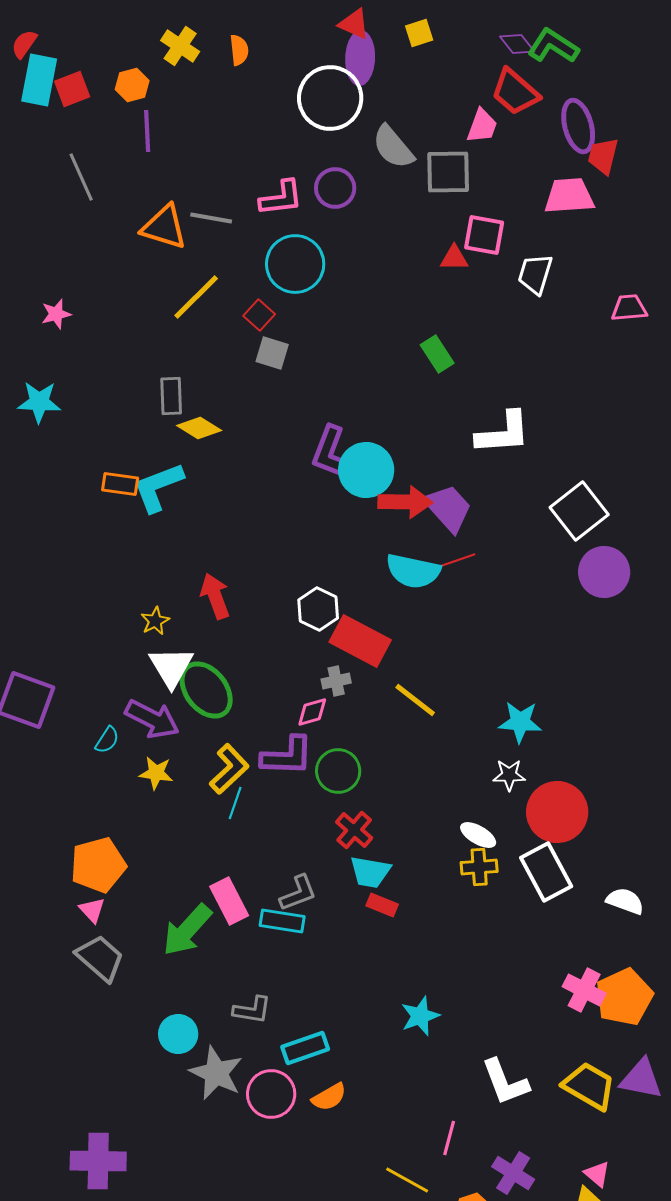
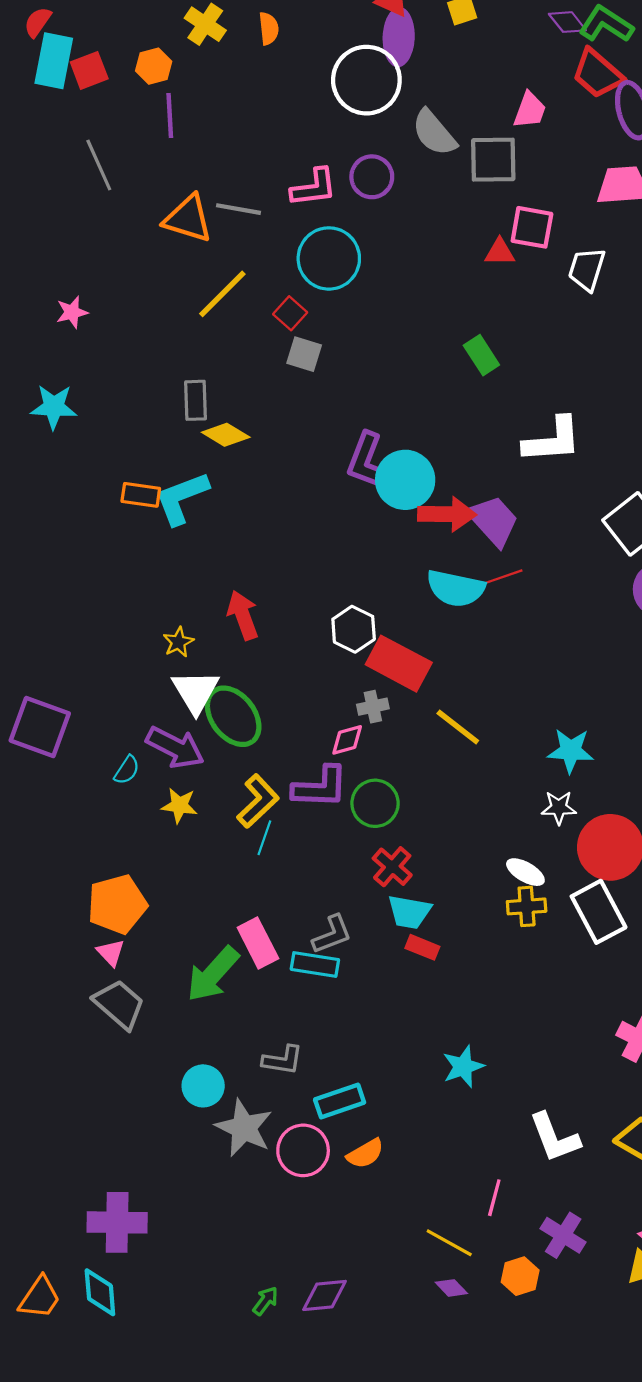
red trapezoid: (515, 92) -> (597, 74), moved

